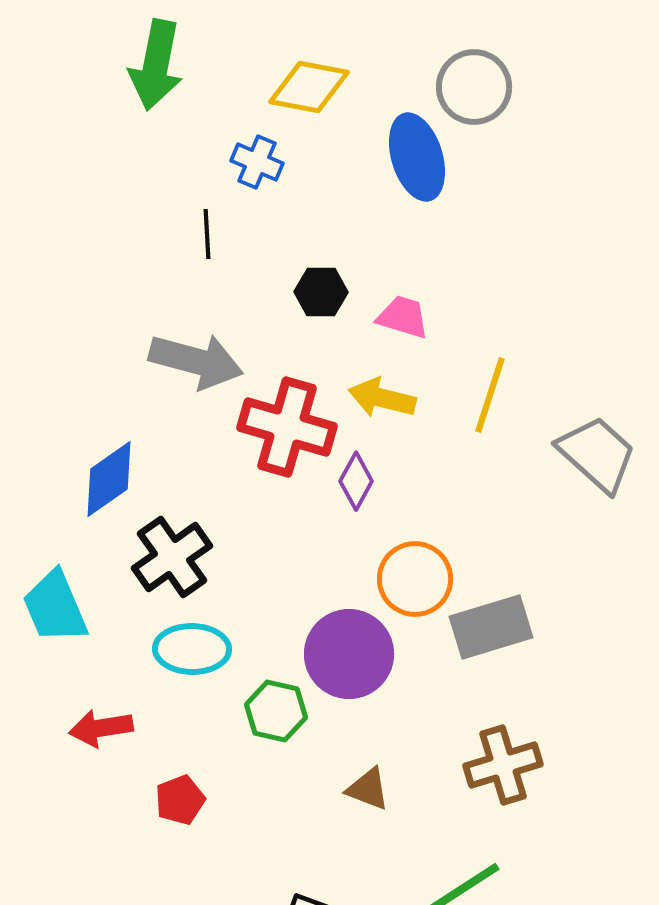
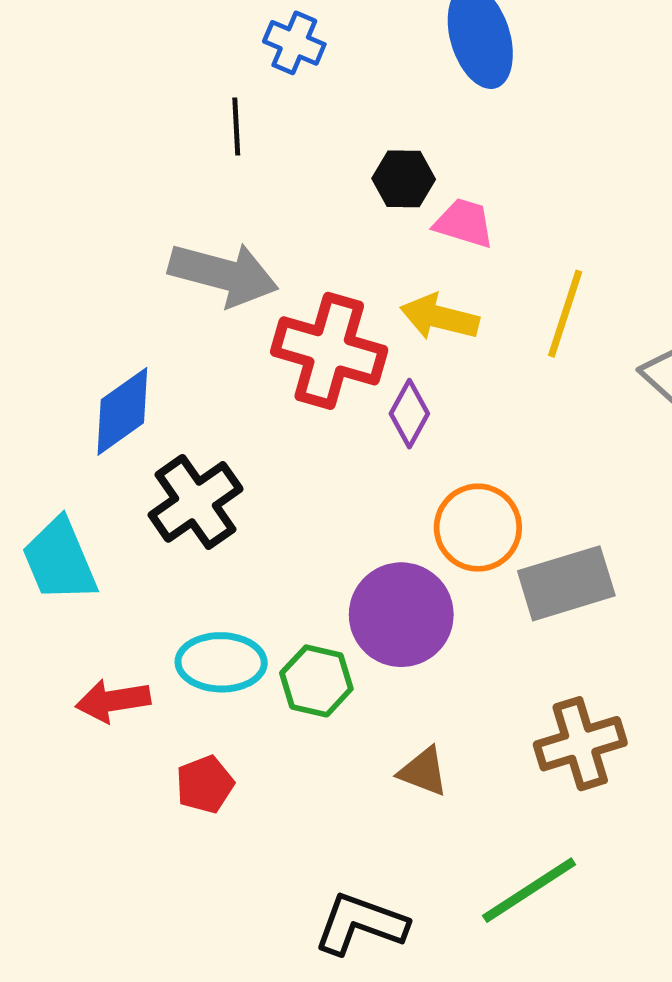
black hexagon: (321, 292) -> (404, 179), moved
cyan ellipse: (192, 649) -> (221, 662), moved

